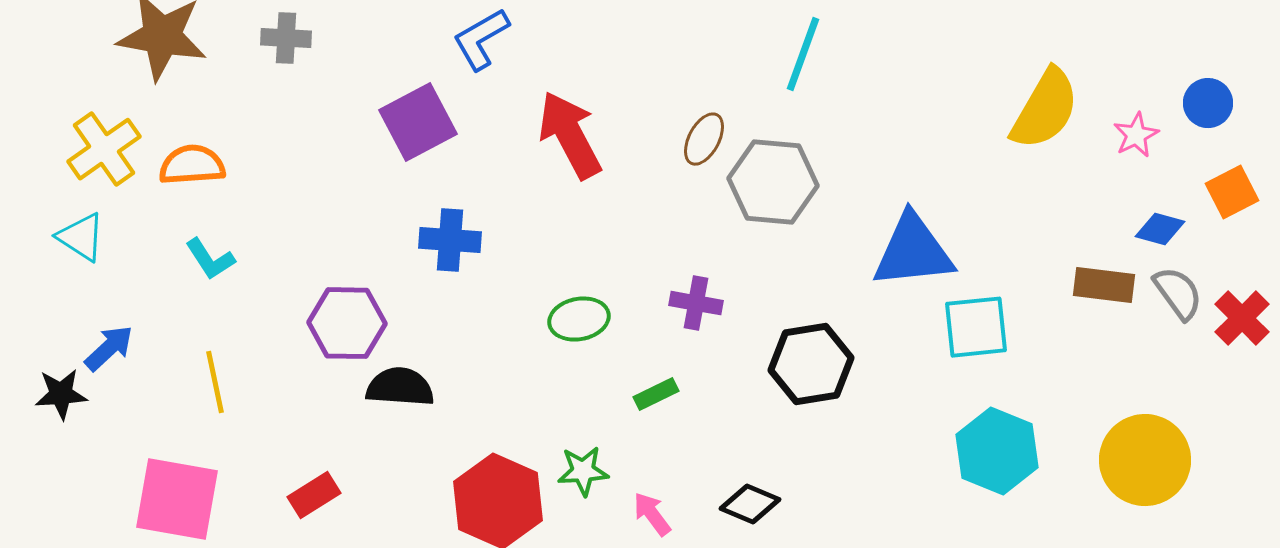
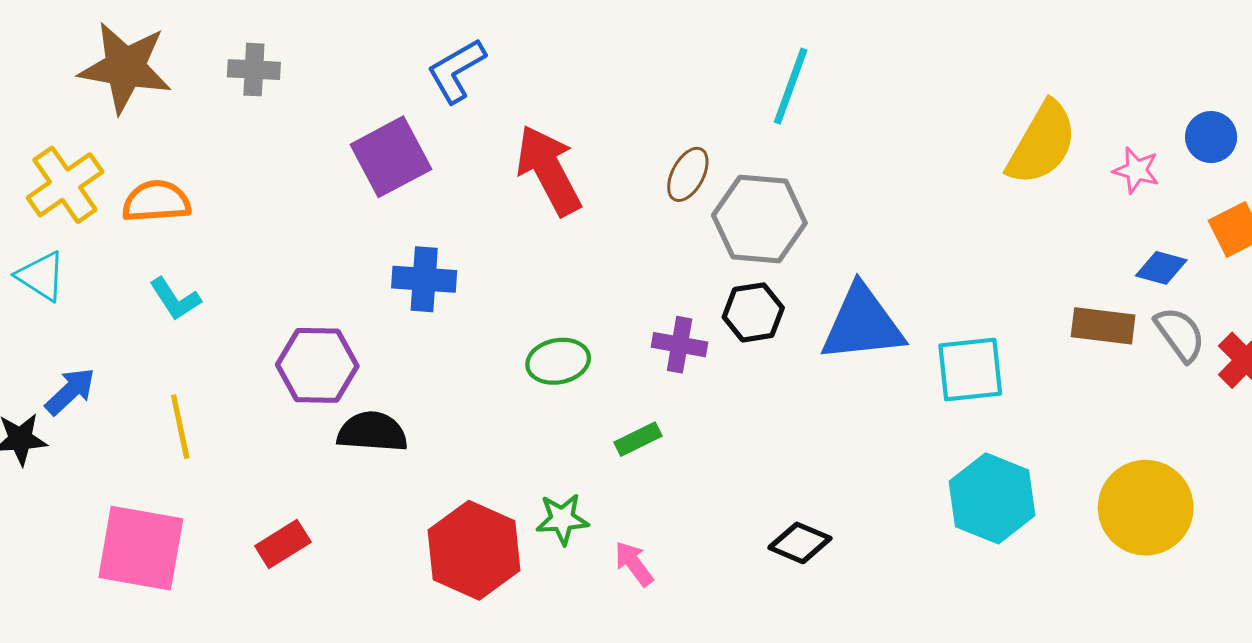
pink star: (1136, 135) -> (1136, 170), turned -30
blue triangle: (913, 251) -> (862, 324), moved
black hexagon: (811, 364) -> (753, 312), moved, size x0.7
black diamond: (750, 504) -> (800, 543), moved

